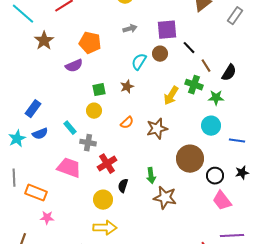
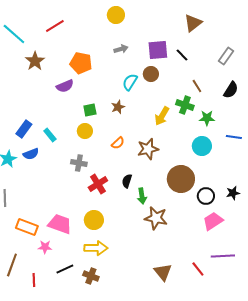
gray rectangle: (235, 16) -> (226, 56), moved
black line: (189, 48) -> (182, 55), moved
black semicircle: (229, 73) -> (231, 90), moved
cyan rectangle: (70, 128) -> (50, 135), moved
blue line: (237, 141) -> (234, 137), moved
pink trapezoid: (69, 168) -> (60, 224), moved
black semicircle: (123, 186) -> (127, 181), moved
orange rectangle: (36, 193) -> (27, 227), moved
pink trapezoid: (222, 201) -> (213, 221), turned 95
pink star: (47, 218) -> (45, 247), moved

